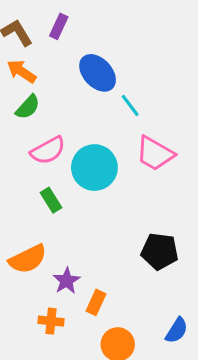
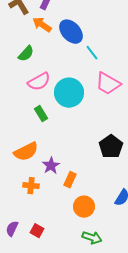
orange arrow: (22, 71) -> (42, 25), moved
black pentagon: (160, 251) -> (111, 147), turned 30
orange cross: (51, 321) -> (31, 186), moved

